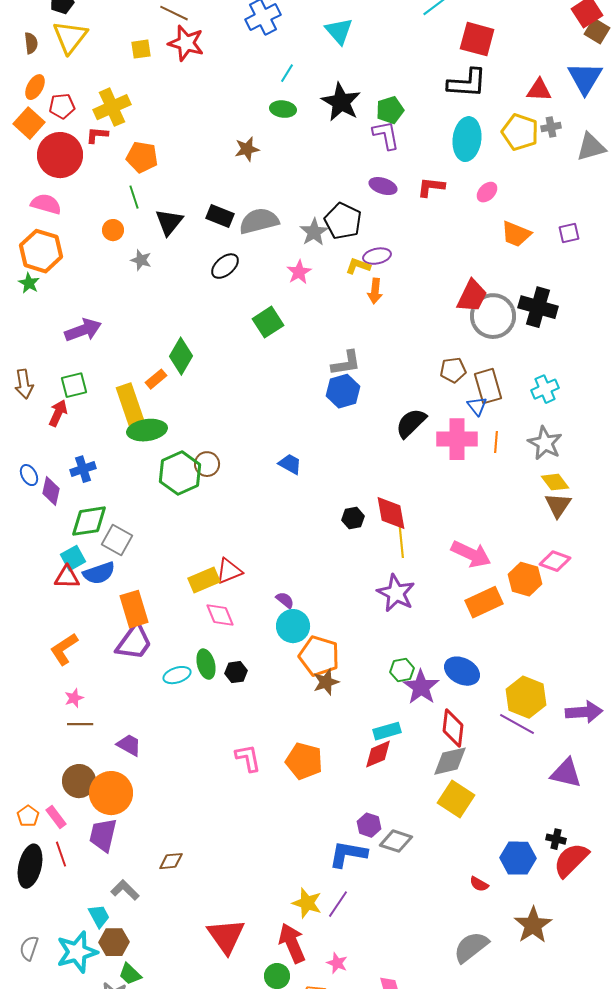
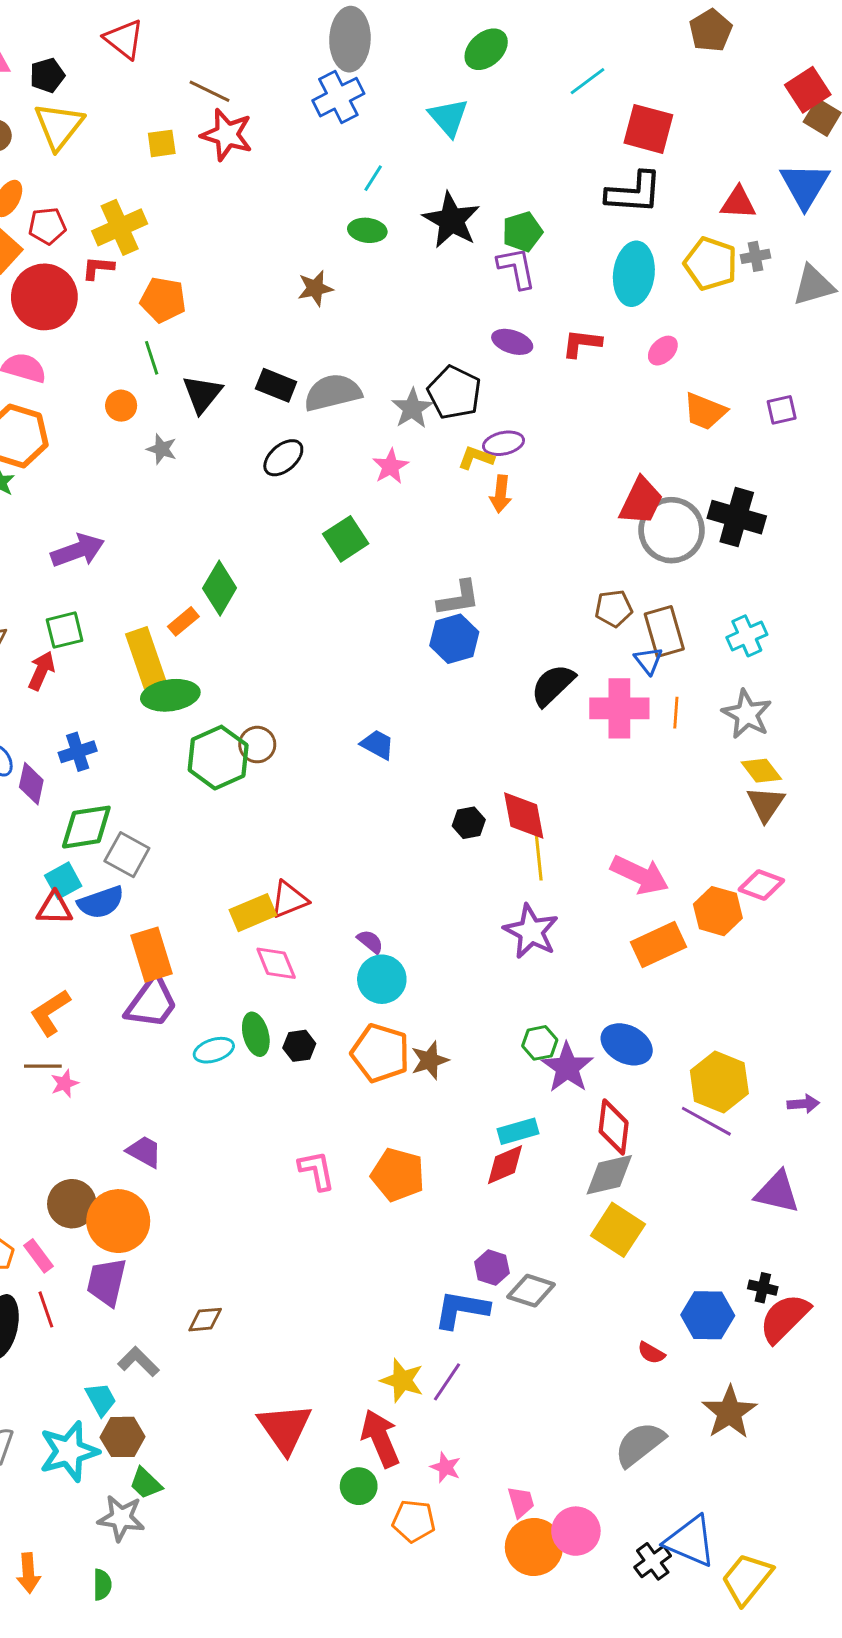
orange pentagon: (319, 656) -> (380, 1053), moved
purple arrow: (584, 712) -> (803, 1104), size x0.6
brown line: (80, 724) -> (43, 1066), moved

